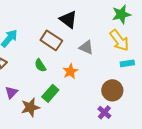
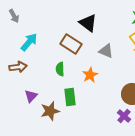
green semicircle: (40, 65) -> (60, 69), turned 32
green rectangle: (50, 93) -> (70, 97), turned -48

